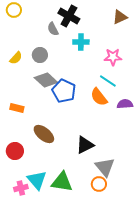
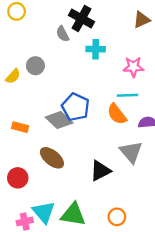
gray circle: (40, 55) -> (35, 66), moved
yellow semicircle: (16, 58) -> (13, 76), moved
gray diamond: (46, 80) -> (59, 120), moved
cyan line: (108, 81) -> (128, 95), turned -36
gray triangle: (105, 167) -> (131, 152), moved

